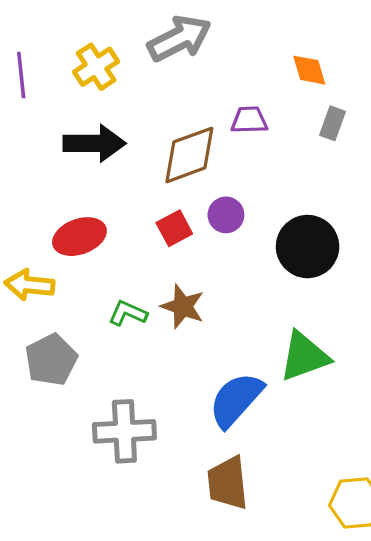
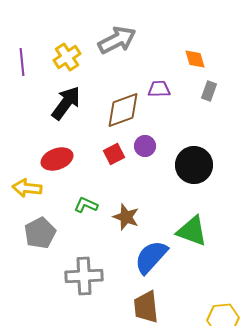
black arrow: (94, 143) -> (66, 103), turned -54
brown star: (183, 306) -> (126, 217), moved
green triangle: (304, 356) -> (192, 231), turned 40

